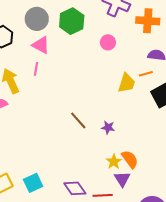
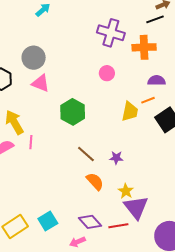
green hexagon: (72, 21) -> (73, 112), moved
pink line: (36, 69) -> (31, 142), moved
orange semicircle: (130, 159) -> (95, 181), moved
purple triangle: (122, 179) -> (136, 207), size x1.5

